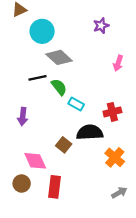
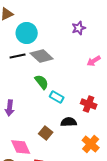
pink arrow: (118, 63) -> (94, 61), turned 40
black line: (37, 78) -> (18, 56), moved
red cross: (112, 112) -> (89, 104), turned 35
black semicircle: (90, 132) -> (69, 122), size x0.7

